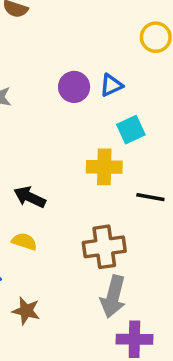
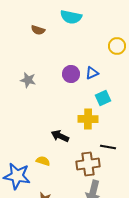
black arrow: (30, 197) -> (60, 136), moved
black line: (150, 197) -> (108, 147), moved

